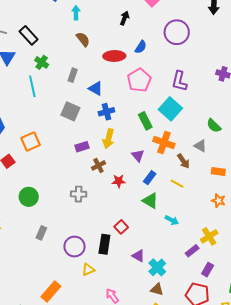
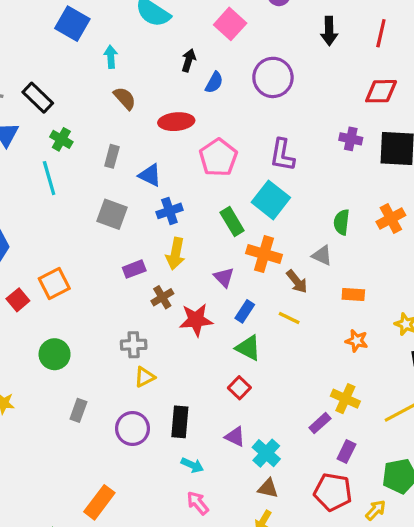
blue semicircle: (141, 47) -> (214, 82), moved
green semicircle: (214, 126) -> (342, 222), turned 56
orange square: (30, 142) -> (54, 283), moved
red star: (119, 181) -> (196, 320), size x1.5
cyan arrow: (172, 220) -> (192, 465), moved
red square: (121, 227) -> (239, 388), moved
yellow cross: (209, 236) -> (345, 399), turned -30
yellow triangle: (88, 270) -> (145, 377), moved

